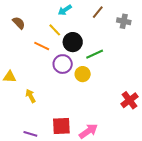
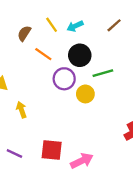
cyan arrow: (65, 10) -> (75, 26), moved
brown semicircle: (19, 23) -> (24, 33), moved, turned -112
yellow line: (55, 30) -> (52, 25), moved

